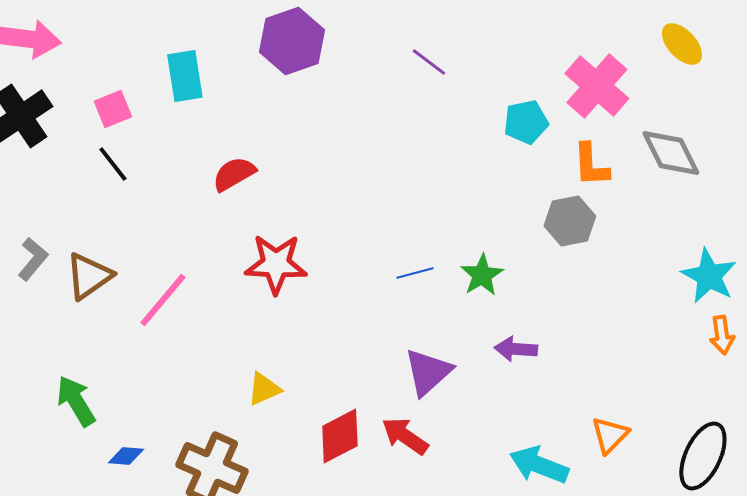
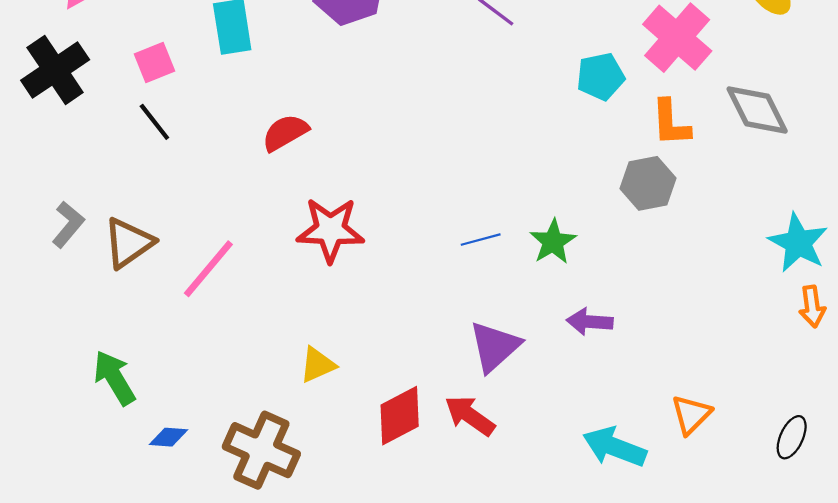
black ellipse: (703, 456) -> (792, 437), size x0.6

